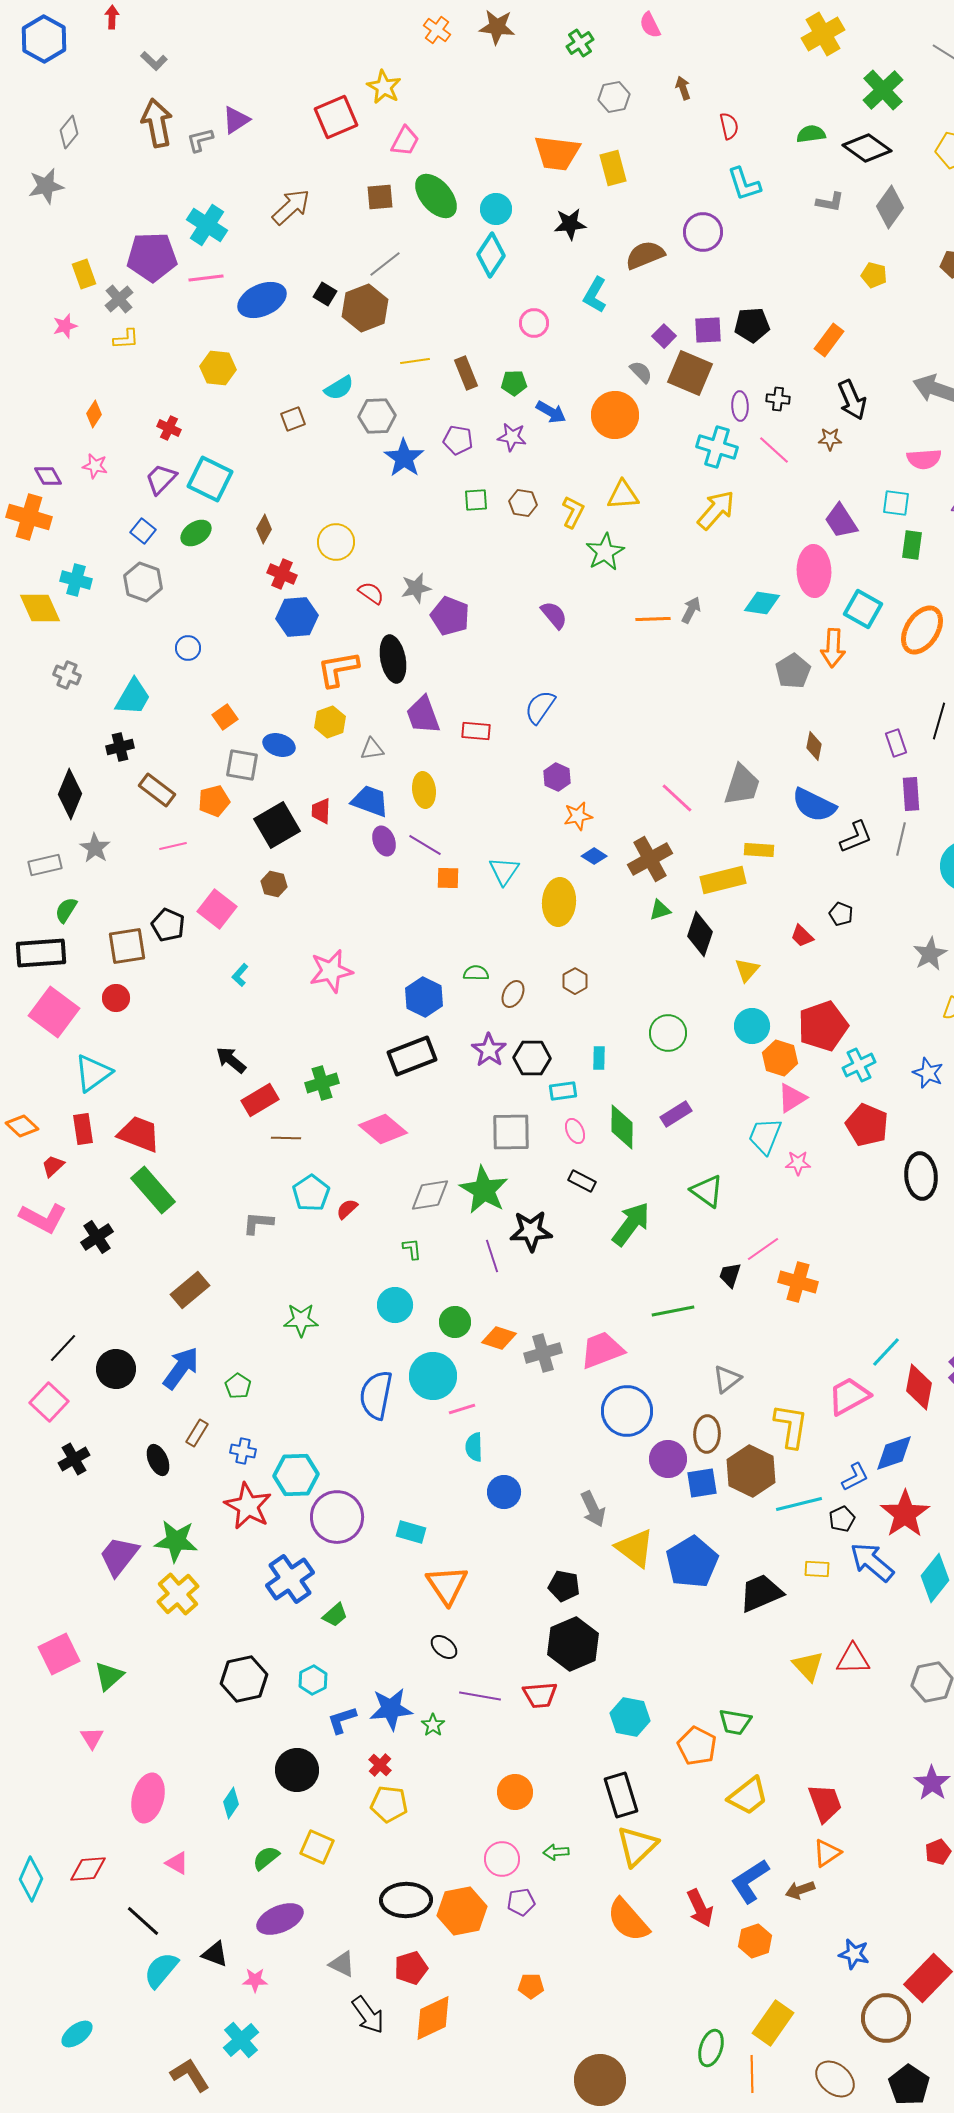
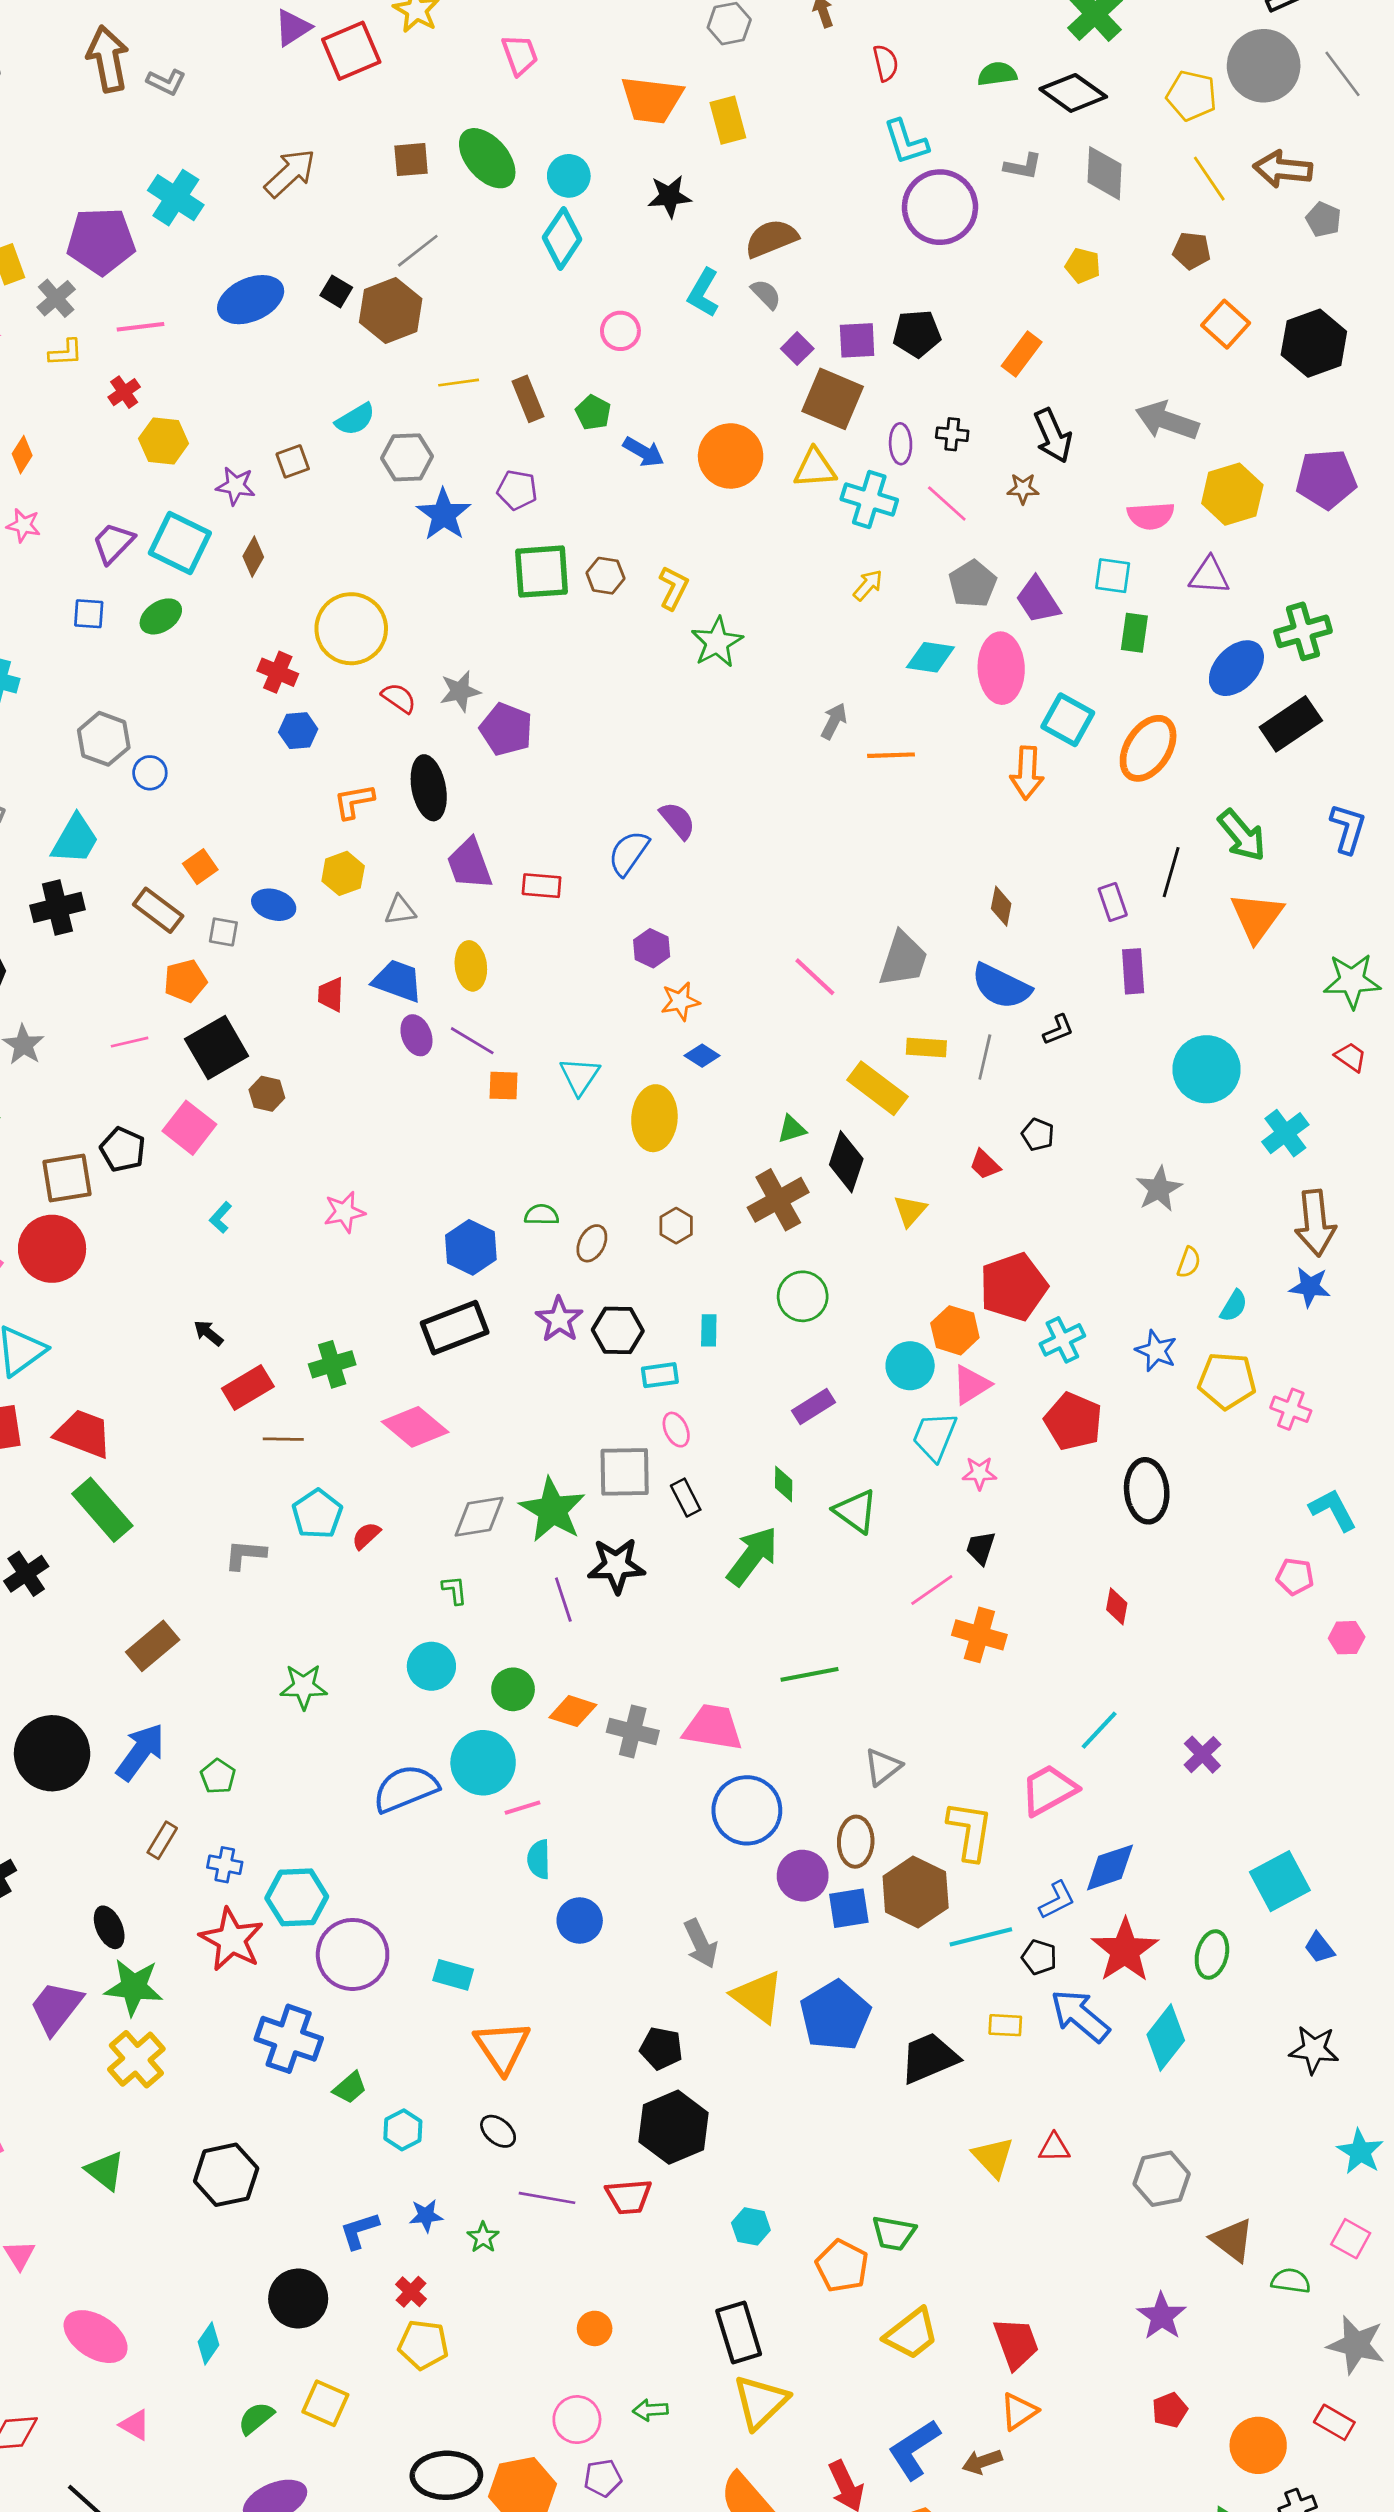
purple triangle: (236, 120) -> (293, 28), moved
gray L-shape: (200, 140) -> (166, 82), turned -140
pink trapezoid: (405, 141) -> (520, 55), moved, turned -48
gray diamond: (890, 207) -> (1105, 173), turned -33
purple circle: (703, 232) -> (940, 207), moved, size x1.4
pink line: (206, 278) -> (140, 327), moved
yellow hexagon: (218, 368) -> (164, 441), moved
gray semicircle: (641, 372) -> (766, 294), moved
green pentagon: (514, 383) -> (593, 412), turned 30
red cross: (169, 428) -> (124, 392), moved, turned 30
purple star: (512, 437) -> (236, 486), moved
yellow triangle: (623, 495) -> (815, 468), moved
green square: (476, 500) -> (542, 572), size x1.8
yellow arrow: (716, 510) -> (868, 585), size x0.6
brown diamond: (264, 529) -> (253, 557), moved
blue square: (143, 531) -> (89, 614), turned -35
yellow circle: (336, 542) -> (351, 629), size x1.4
gray hexagon: (143, 582) -> (104, 739), moved
cyan diamond: (762, 603) -> (930, 657), moved
purple semicircle: (554, 615) -> (678, 820), moved
blue hexagon: (297, 617) -> (298, 731), size x0.7
orange line: (653, 619) -> (891, 755), moved
orange L-shape: (338, 669) -> (354, 801), size x0.7
gray pentagon: (793, 671) -> (973, 584), moved
black cross: (120, 747) -> (57, 907), size x1.4
gray square: (242, 765) -> (223, 932), size x0.7
brown rectangle: (157, 790) -> (158, 910), moved
black square: (277, 825) -> (217, 1048), moved
black L-shape: (856, 837) -> (1058, 1030), size x0.7
gray line: (901, 839) -> (985, 1057), moved
brown cross: (650, 859) -> (778, 1200), moved
yellow rectangle: (723, 880) -> (877, 1088), turned 51
pink star: (331, 971) -> (344, 1212), size x0.7
red circle: (116, 998) -> (52, 1249), size x1.8
cyan circle: (752, 1026) -> (910, 1366), moved
black arrow: (231, 1060) -> (208, 1333), size x0.7
green diamond: (622, 1127) -> (784, 1484), moved, size x0.6
gray square: (511, 1132) -> (625, 1472), moved
black rectangle: (582, 1181) -> (686, 1498), turned 36
black trapezoid: (730, 1275) -> (981, 1548), moved
pink trapezoid: (602, 1350) -> (713, 1727), turned 30
gray cross: (543, 1353) -> (633, 1731), turned 30
black circle: (116, 1369) -> (52, 1753), size x1.4
red diamond: (919, 1387) -> (1117, 1606), moved, size x0.6
blue semicircle: (376, 1395) -> (406, 1789), turned 57
black ellipse: (158, 1460) -> (109, 1927), moved
black pentagon: (842, 1519) -> (1039, 1957), turned -30
blue cross: (290, 1579) -> (289, 2039), turned -36
red triangle: (853, 1659) -> (1054, 2148), size x0.7
green triangle: (109, 1676) -> (105, 2171), moved, turned -40
cyan hexagon: (313, 1680) -> (403, 2130), moved
blue star: (391, 1709) -> (426, 2216), size x0.6
cyan hexagon: (630, 1717) -> (751, 2226), size x0.7
orange circle: (515, 1792) -> (595, 2328), size x0.7
pink ellipse: (148, 1798) -> (96, 2337), turned -72

